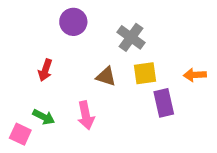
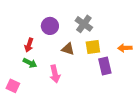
purple circle: (73, 22) -> (50, 26), moved
green arrow: (44, 117) -> (30, 63), moved

